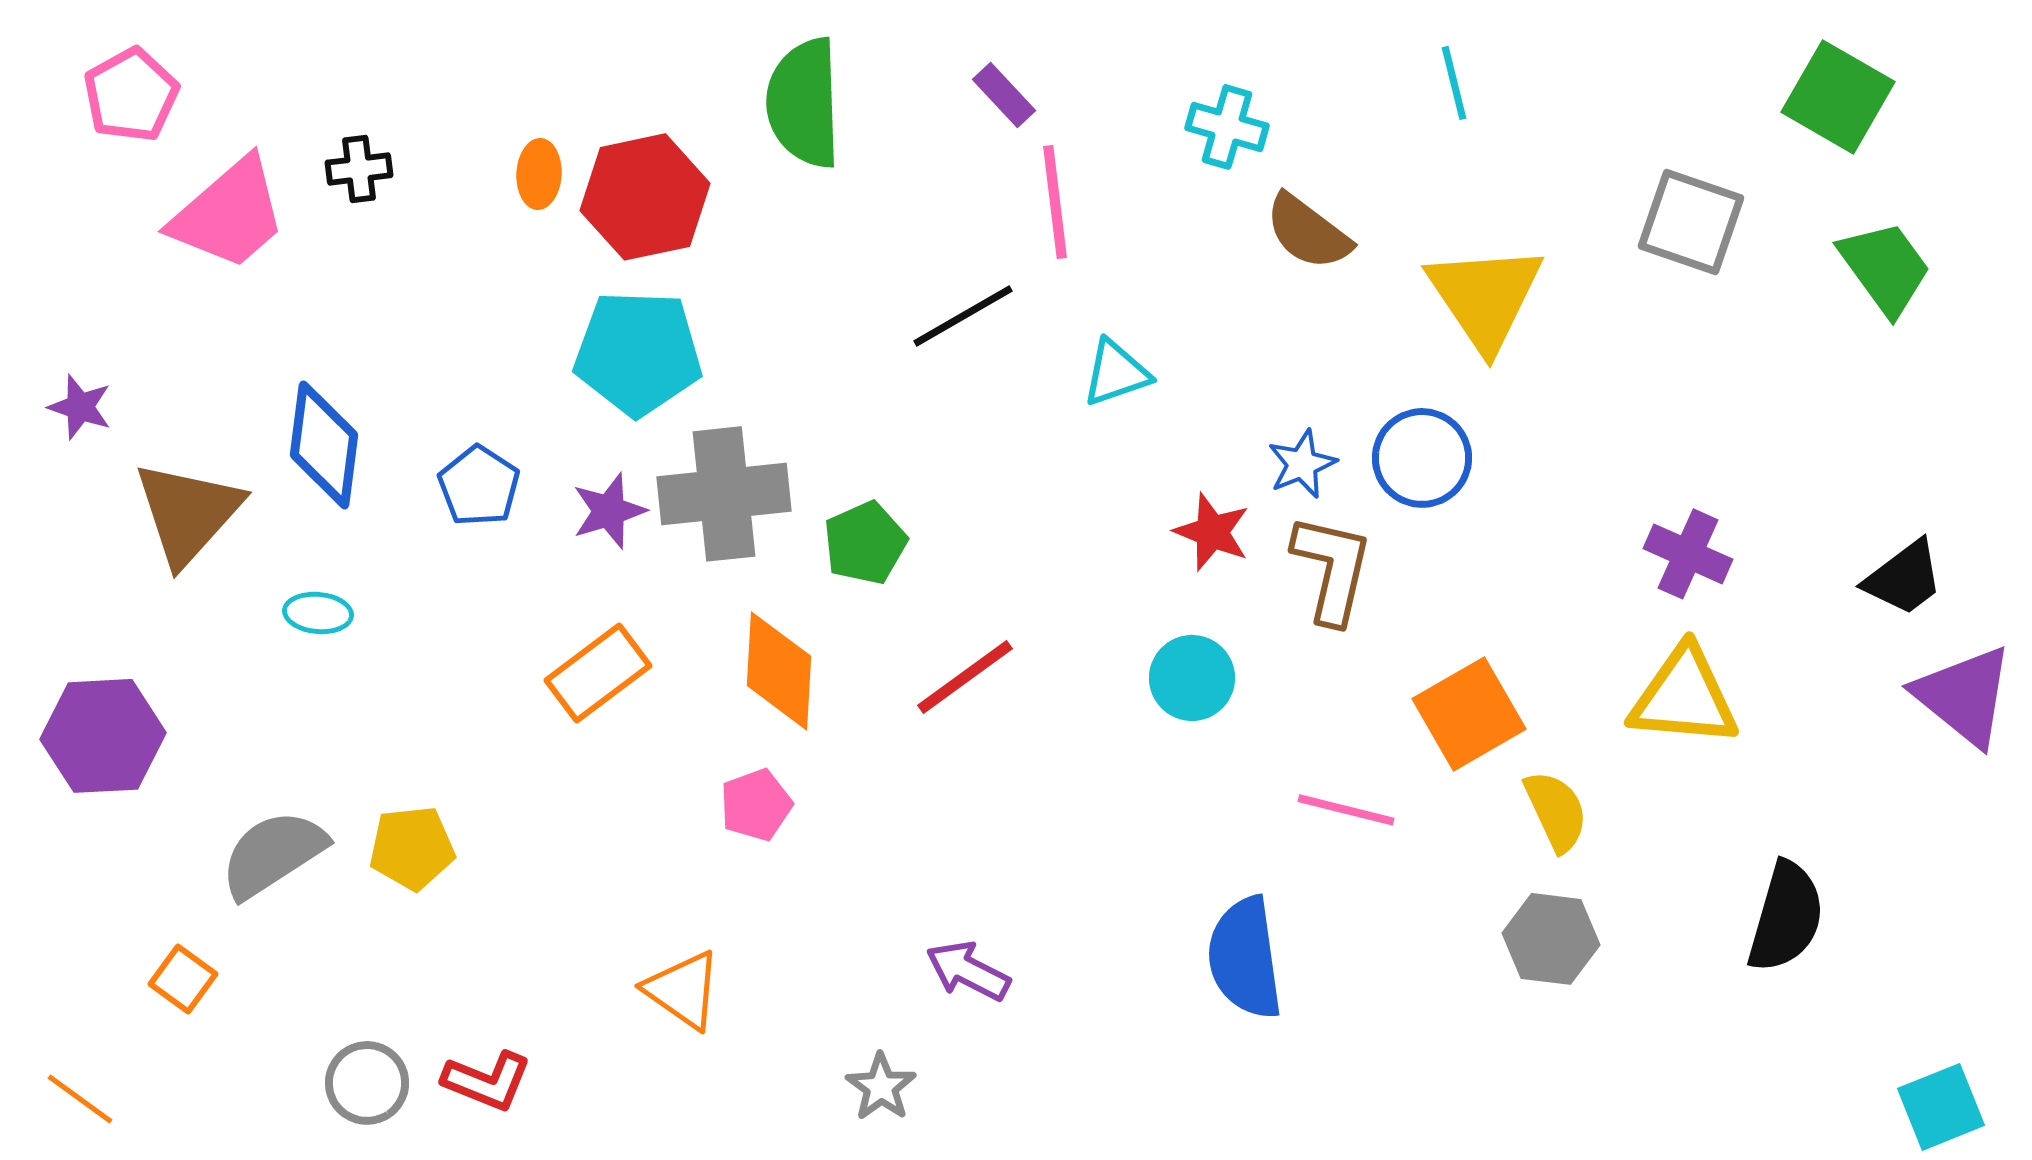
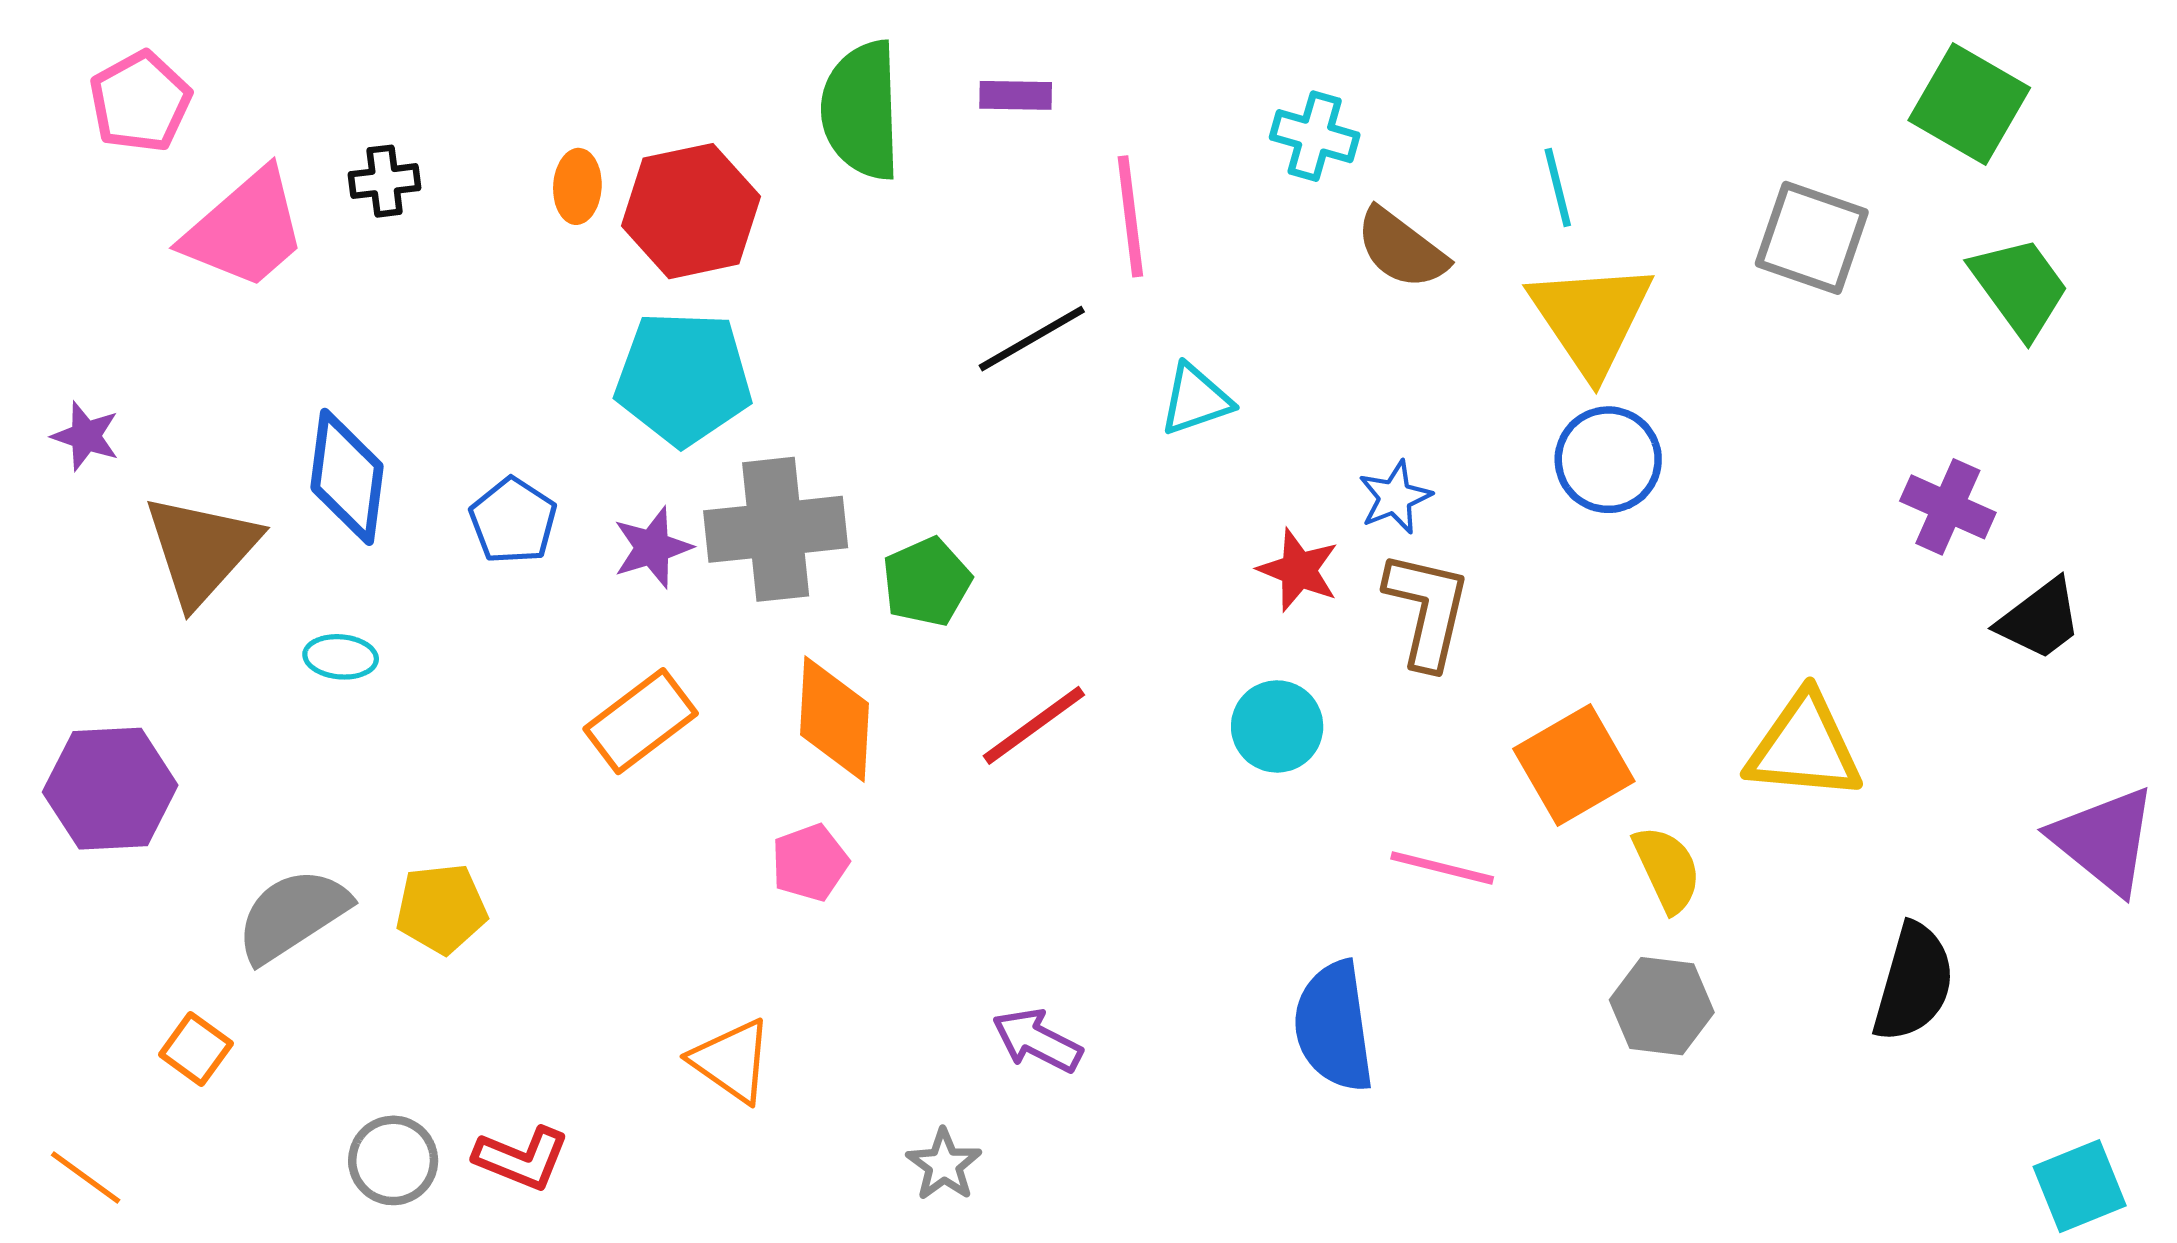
cyan line: (1454, 83) -> (1558, 188), moved
purple rectangle: (1004, 95) -> (1016, 95), moved, turned -46
blue circle: (1422, 458) -> (1608, 460), moved
purple cross: (1688, 554) -> (1948, 507), moved
purple triangle: (1964, 696) -> (2104, 840), moved

